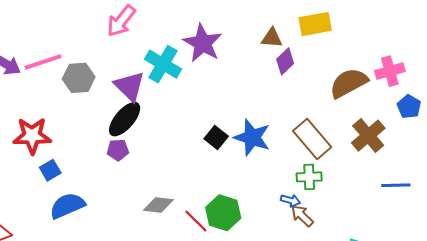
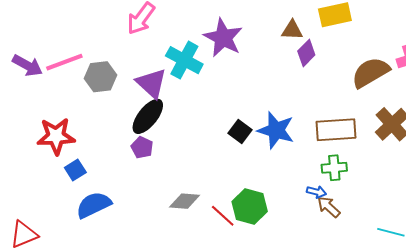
brown rectangle: (312, 139) -> (336, 130), turned -51
purple pentagon: (118, 150) -> (142, 147), turned 30

